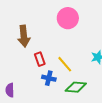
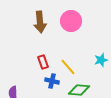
brown arrow: (24, 36) -> (40, 22), moved

